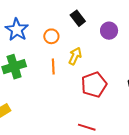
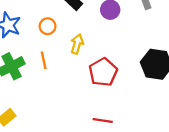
orange line: (53, 66) -> (44, 60), moved

